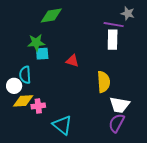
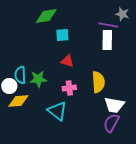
green star: (36, 43) -> (38, 79), moved
cyan square: (42, 54) -> (62, 35), moved
pink cross: (38, 106) -> (69, 88), moved
cyan triangle: (62, 125) -> (57, 111), moved

